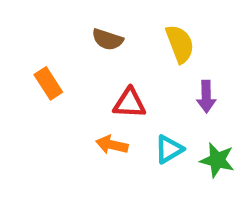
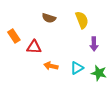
orange rectangle: (48, 83) -> (14, 36), moved
red triangle: (129, 103) -> (34, 47), moved

